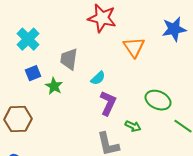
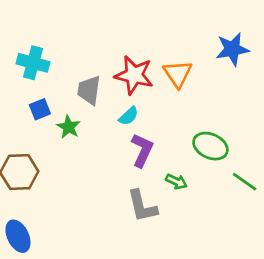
red star: (102, 18) -> (134, 75), moved
cyan cross: (28, 39) -> (33, 63), turned -30

